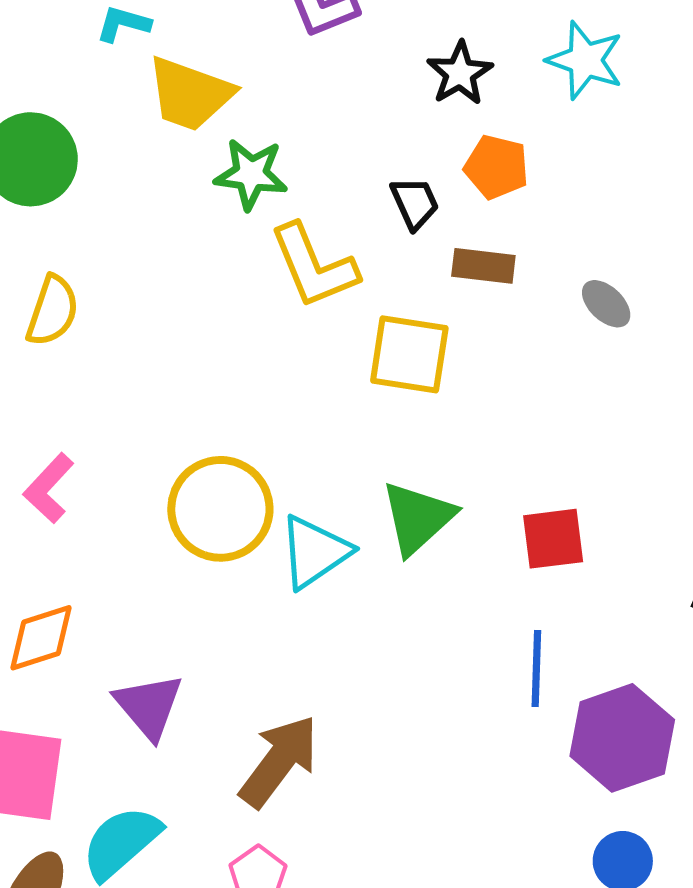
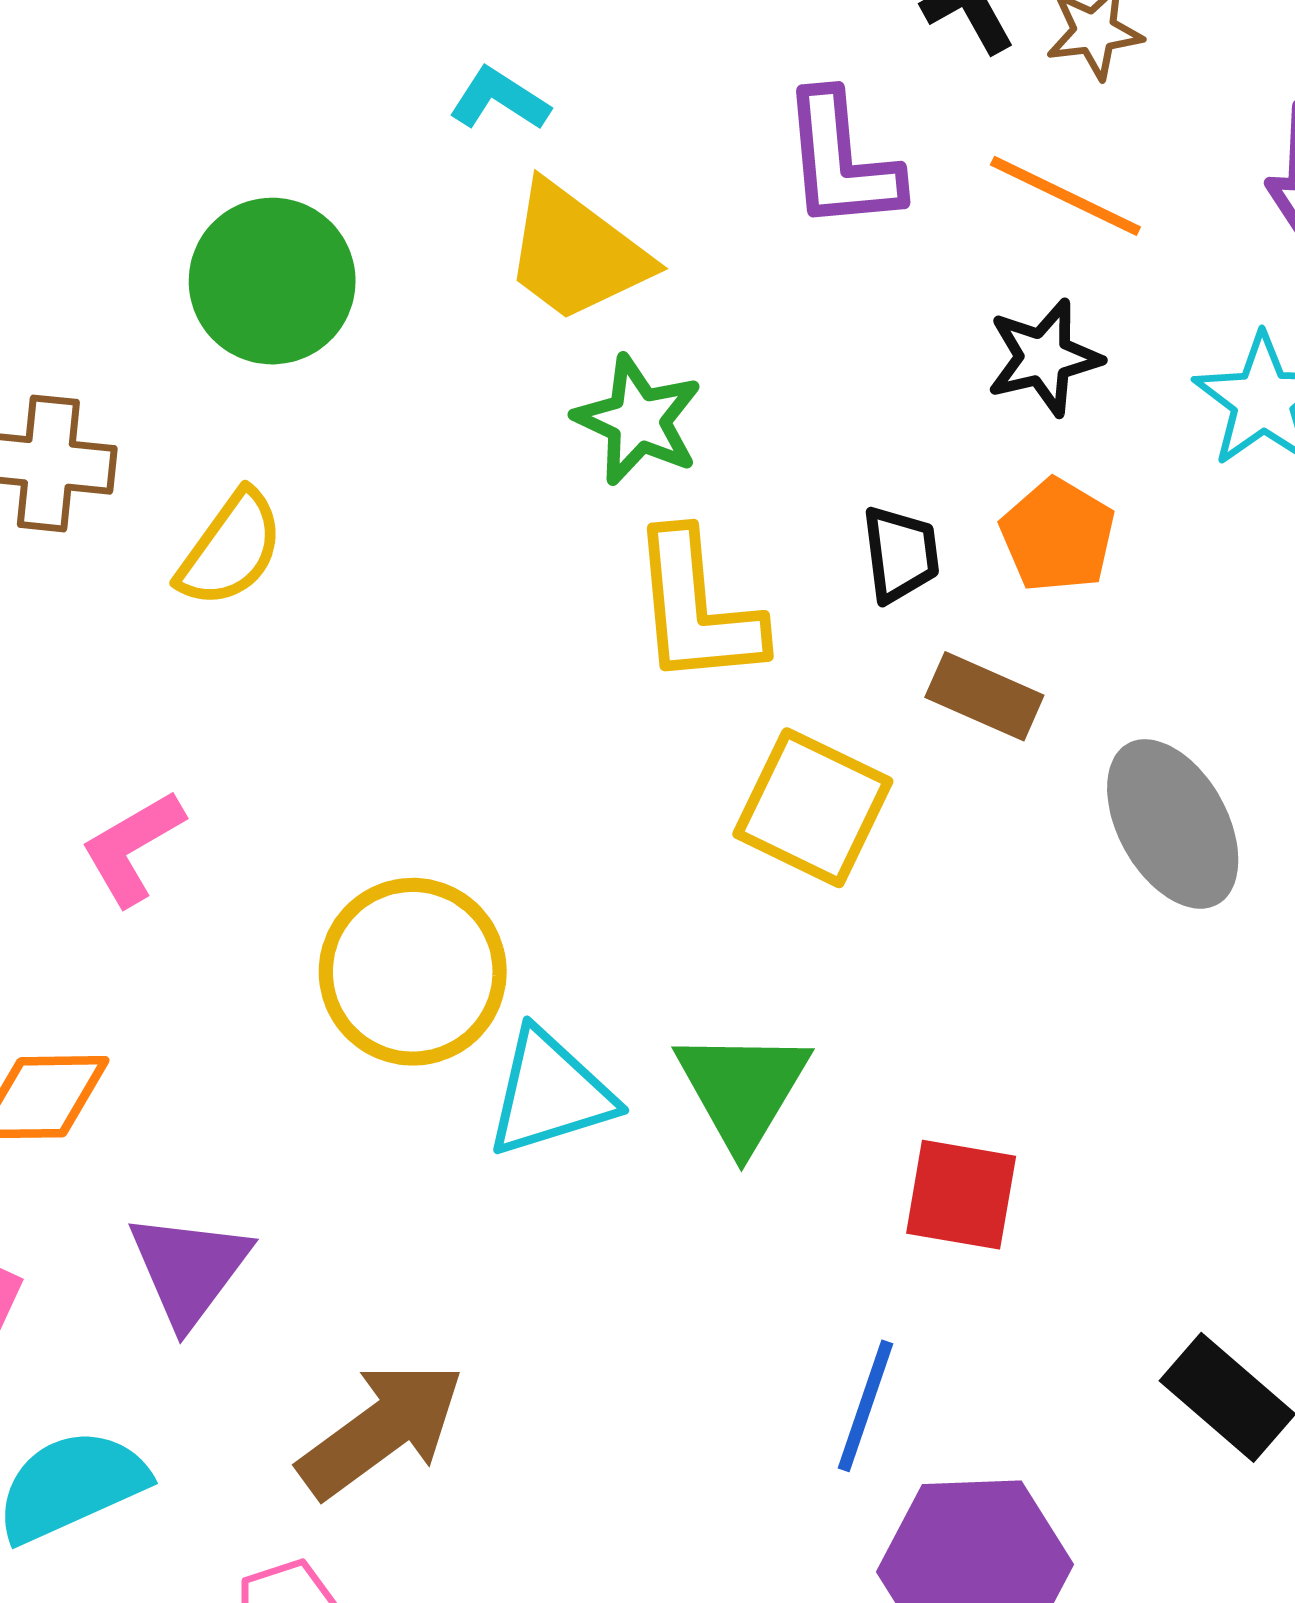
gray ellipse: (606, 304) -> (1173, 824), size x1.8
green triangle: (418, 518) -> (742, 1089), turned -34

